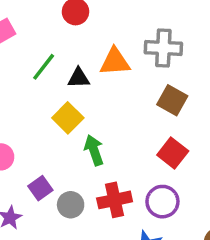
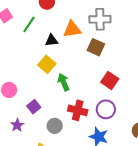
green line: (44, 67) -> (29, 24), moved
brown square: (172, 100) -> (96, 47), moved
red cross: (115, 200) -> (78, 110), turned 30
gray circle: (71, 205) -> (55, 126), moved

